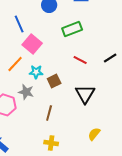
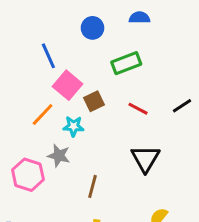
brown square: (54, 81) -> (94, 101), moved

